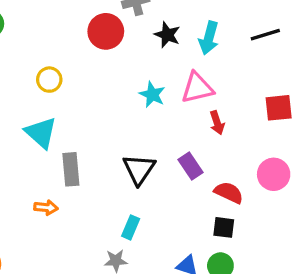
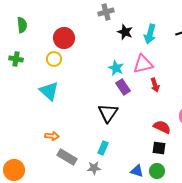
red circle: (106, 31) -> (64, 38), moved
purple rectangle: (191, 166) -> (123, 87), moved
gray rectangle: (71, 169) -> (67, 157), moved, turned -54

